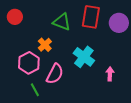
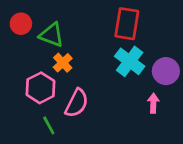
green triangle: (62, 22) -> (52, 35), moved
purple circle: (119, 23) -> (166, 71), moved
cyan cross: (84, 57) -> (130, 61), moved

